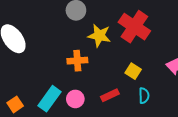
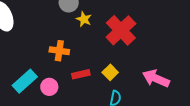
yellow star: (99, 36) -> (84, 19), moved, size x0.7
red rectangle: (110, 95) -> (81, 74), moved

